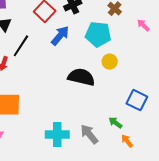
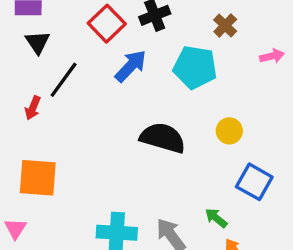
pink arrow: (143, 25) -> (272, 56), turned 120
yellow circle: (110, 62) -> (229, 131), moved

